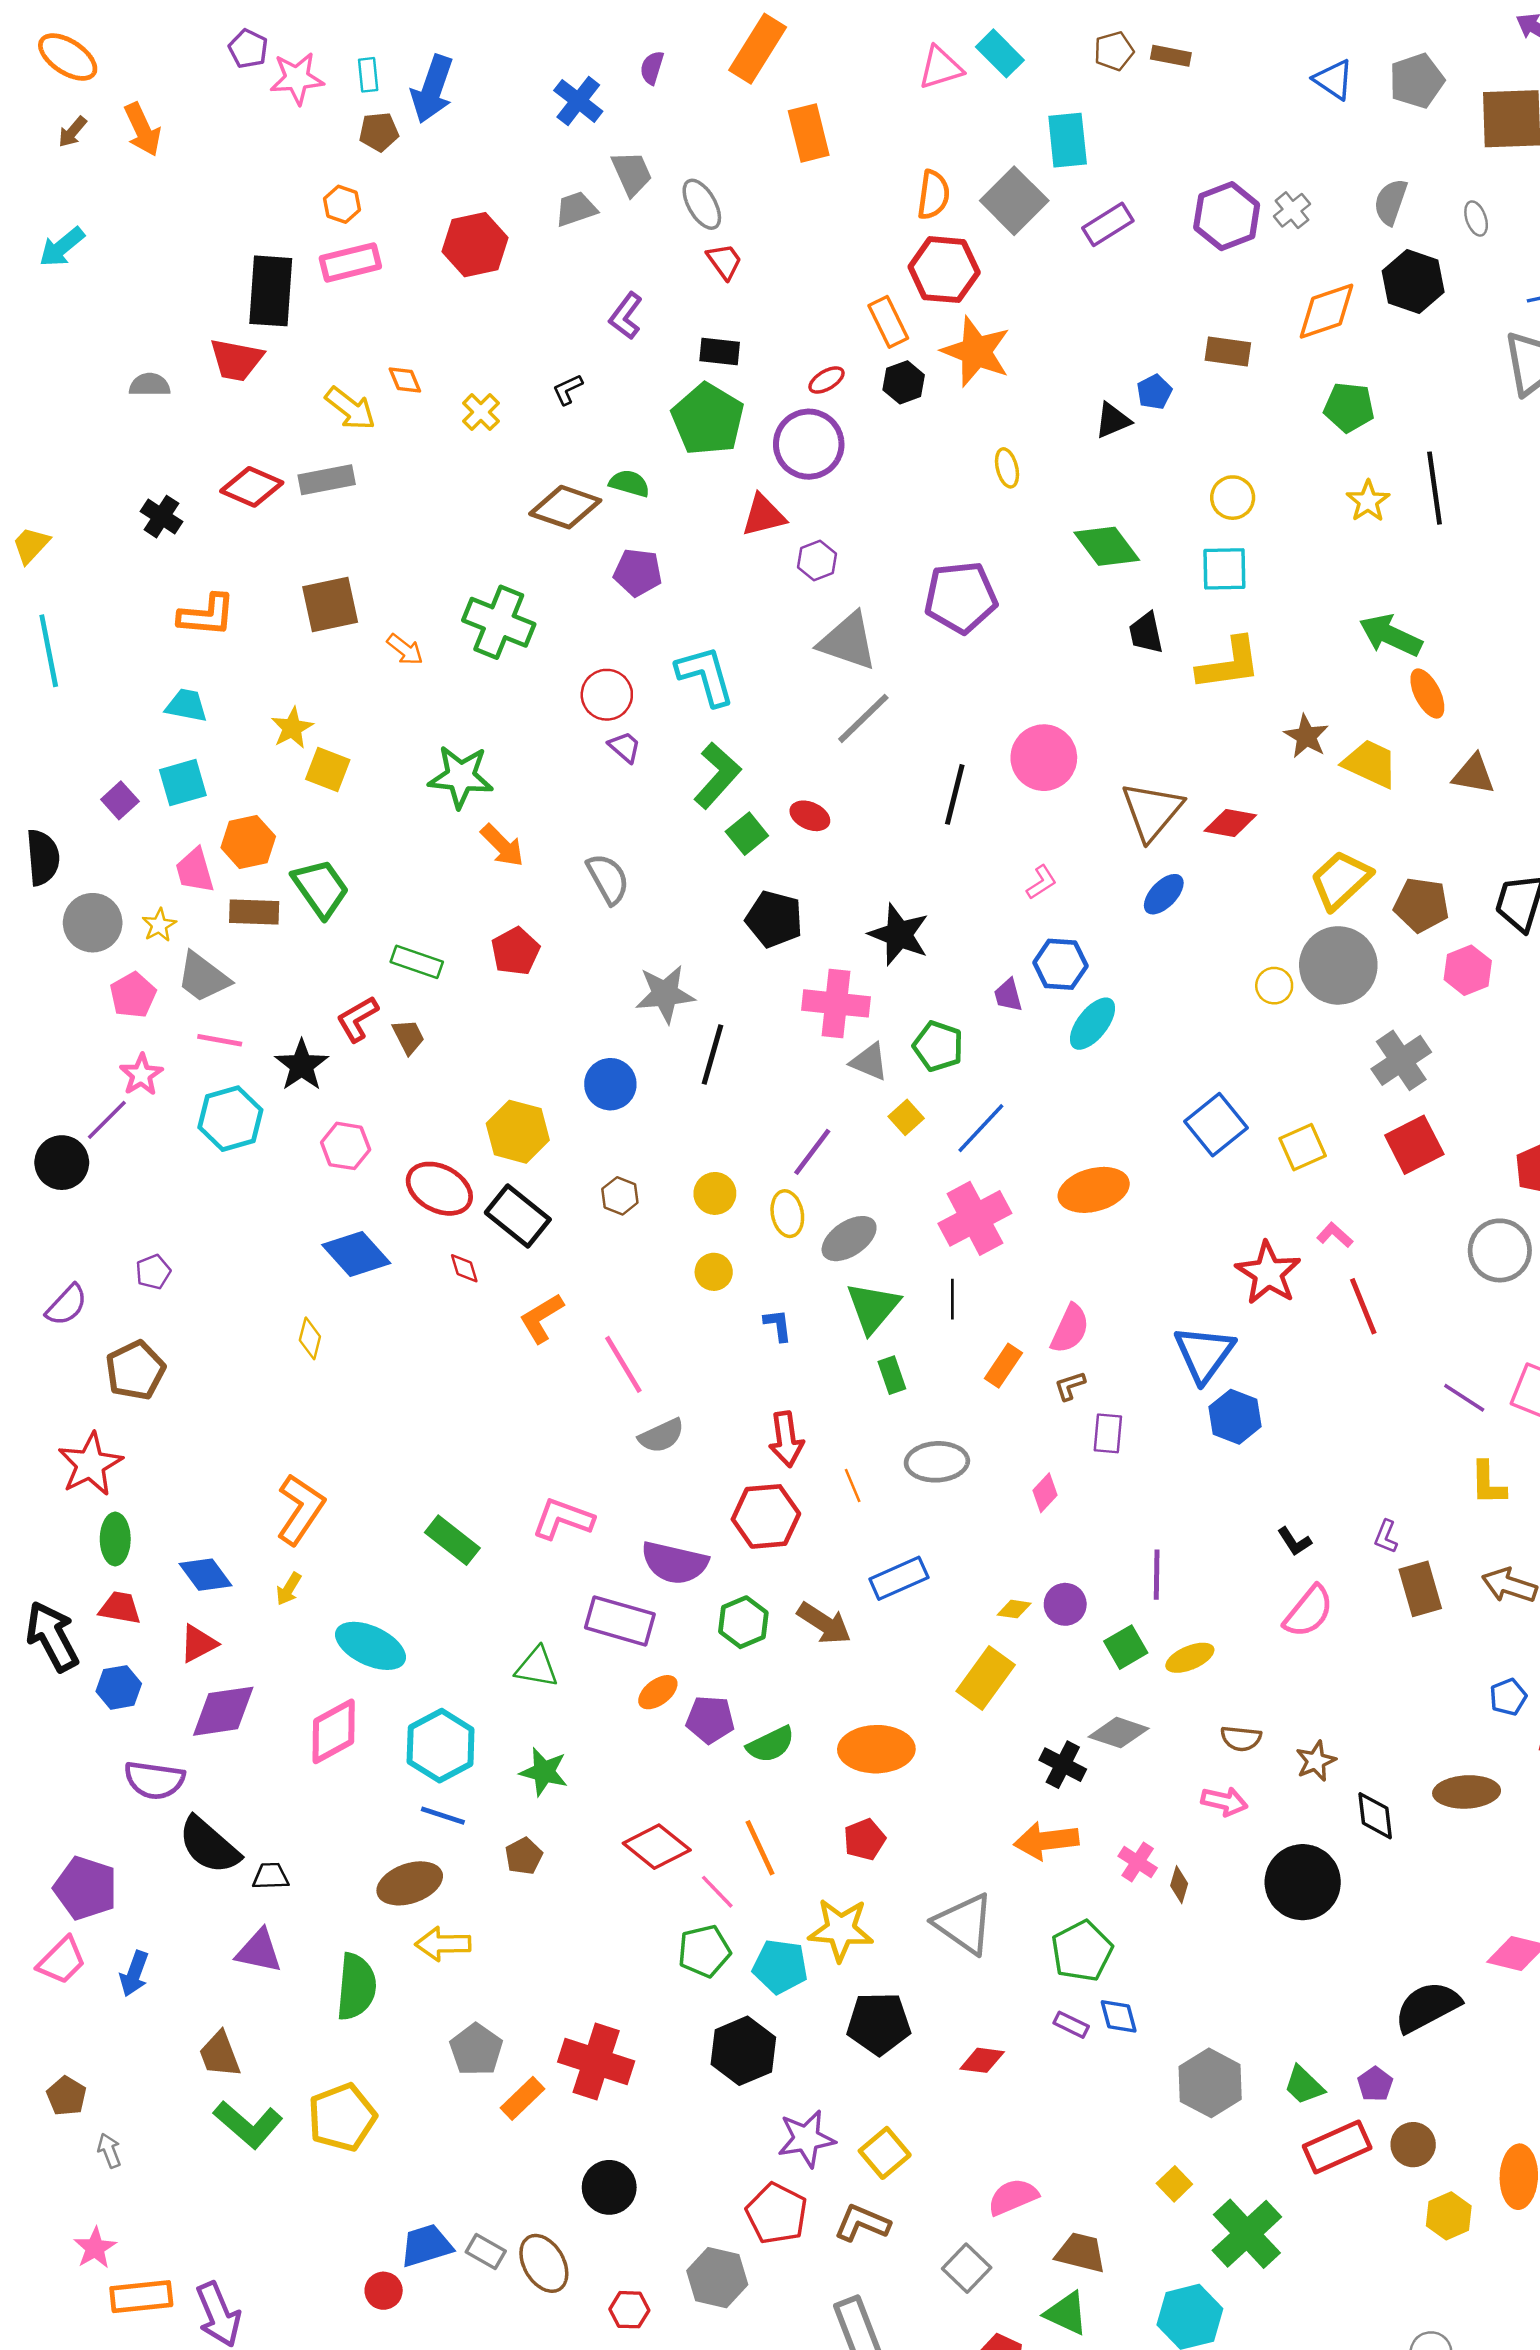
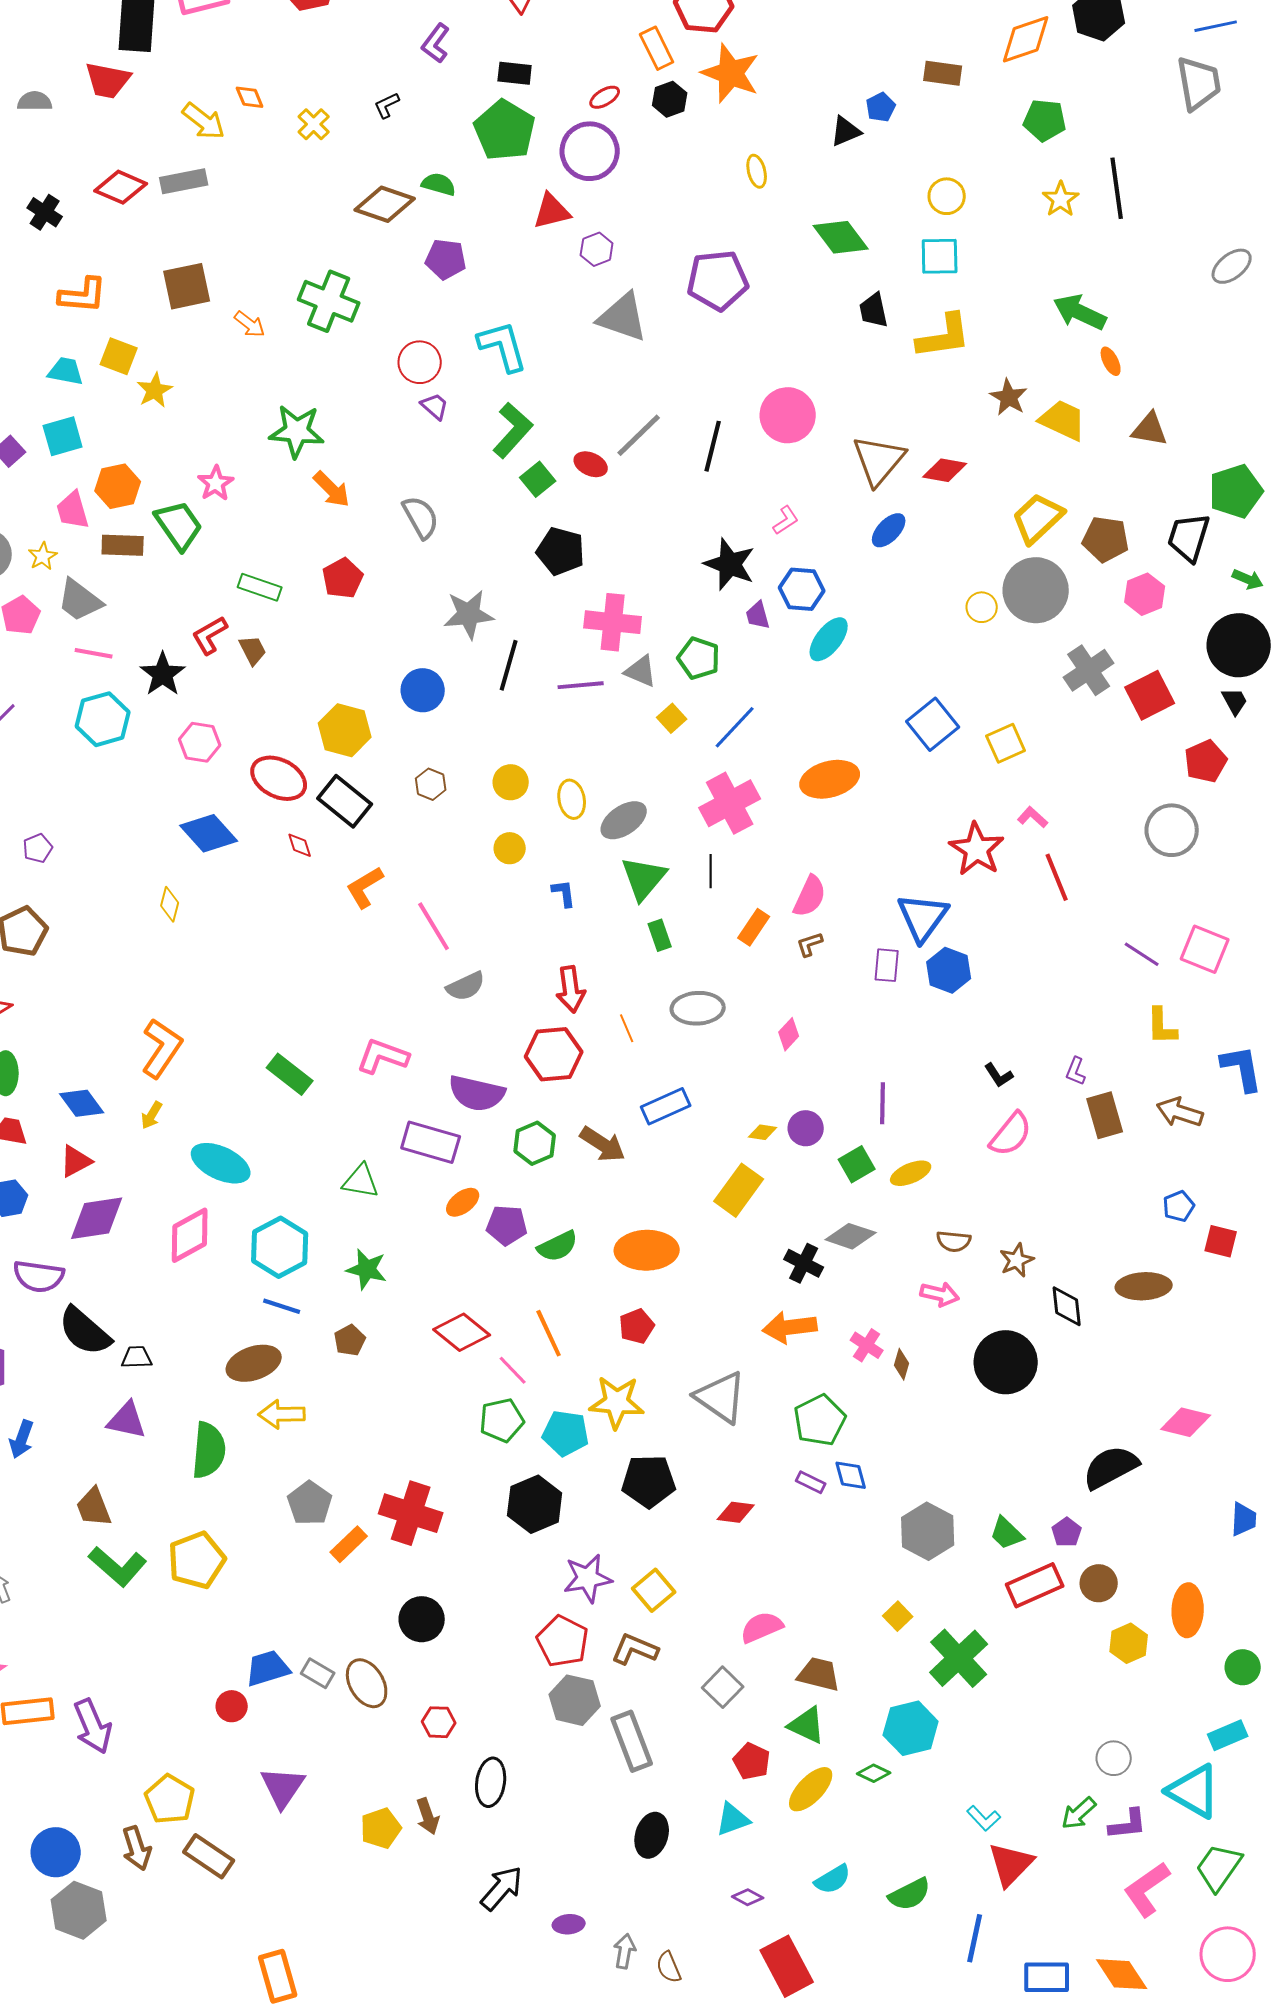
orange ellipse: (1427, 694) -> (1111, 361), size x0.7
gray line: (863, 718) -> (639, 435), moved
yellow square: (328, 770) -> (119, 356), moved
black star: (899, 935) -> (730, 564), moved
pink star: (141, 1075) -> (216, 483), moved
red square: (1414, 1145) -> (1150, 695), moved
purple line: (812, 1152) -> (581, 685), moved, turned 48
purple rectangle: (1108, 1433) -> (887, 965), moved
gray hexagon: (717, 2278) -> (575, 1700), moved

